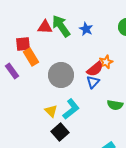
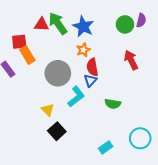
blue star: (86, 29) -> (83, 26), size x1.5
orange star: (106, 62) -> (83, 50), moved
red semicircle: (95, 69) -> (92, 67), turned 120
cyan L-shape: (71, 109) -> (76, 97), moved

